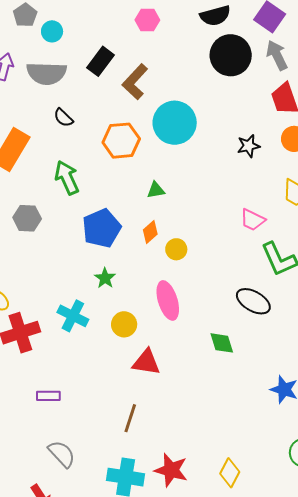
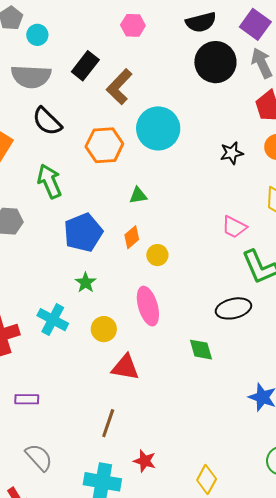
black semicircle: (63, 118) -> (47, 121), size x1.5
black ellipse: (253, 301) -> (233, 308), turned -44
red star: (171, 470) -> (145, 461), moved, size x0.7

